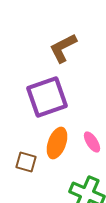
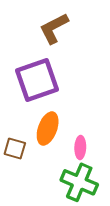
pink ellipse: (92, 142) -> (80, 147), moved, turned 35

